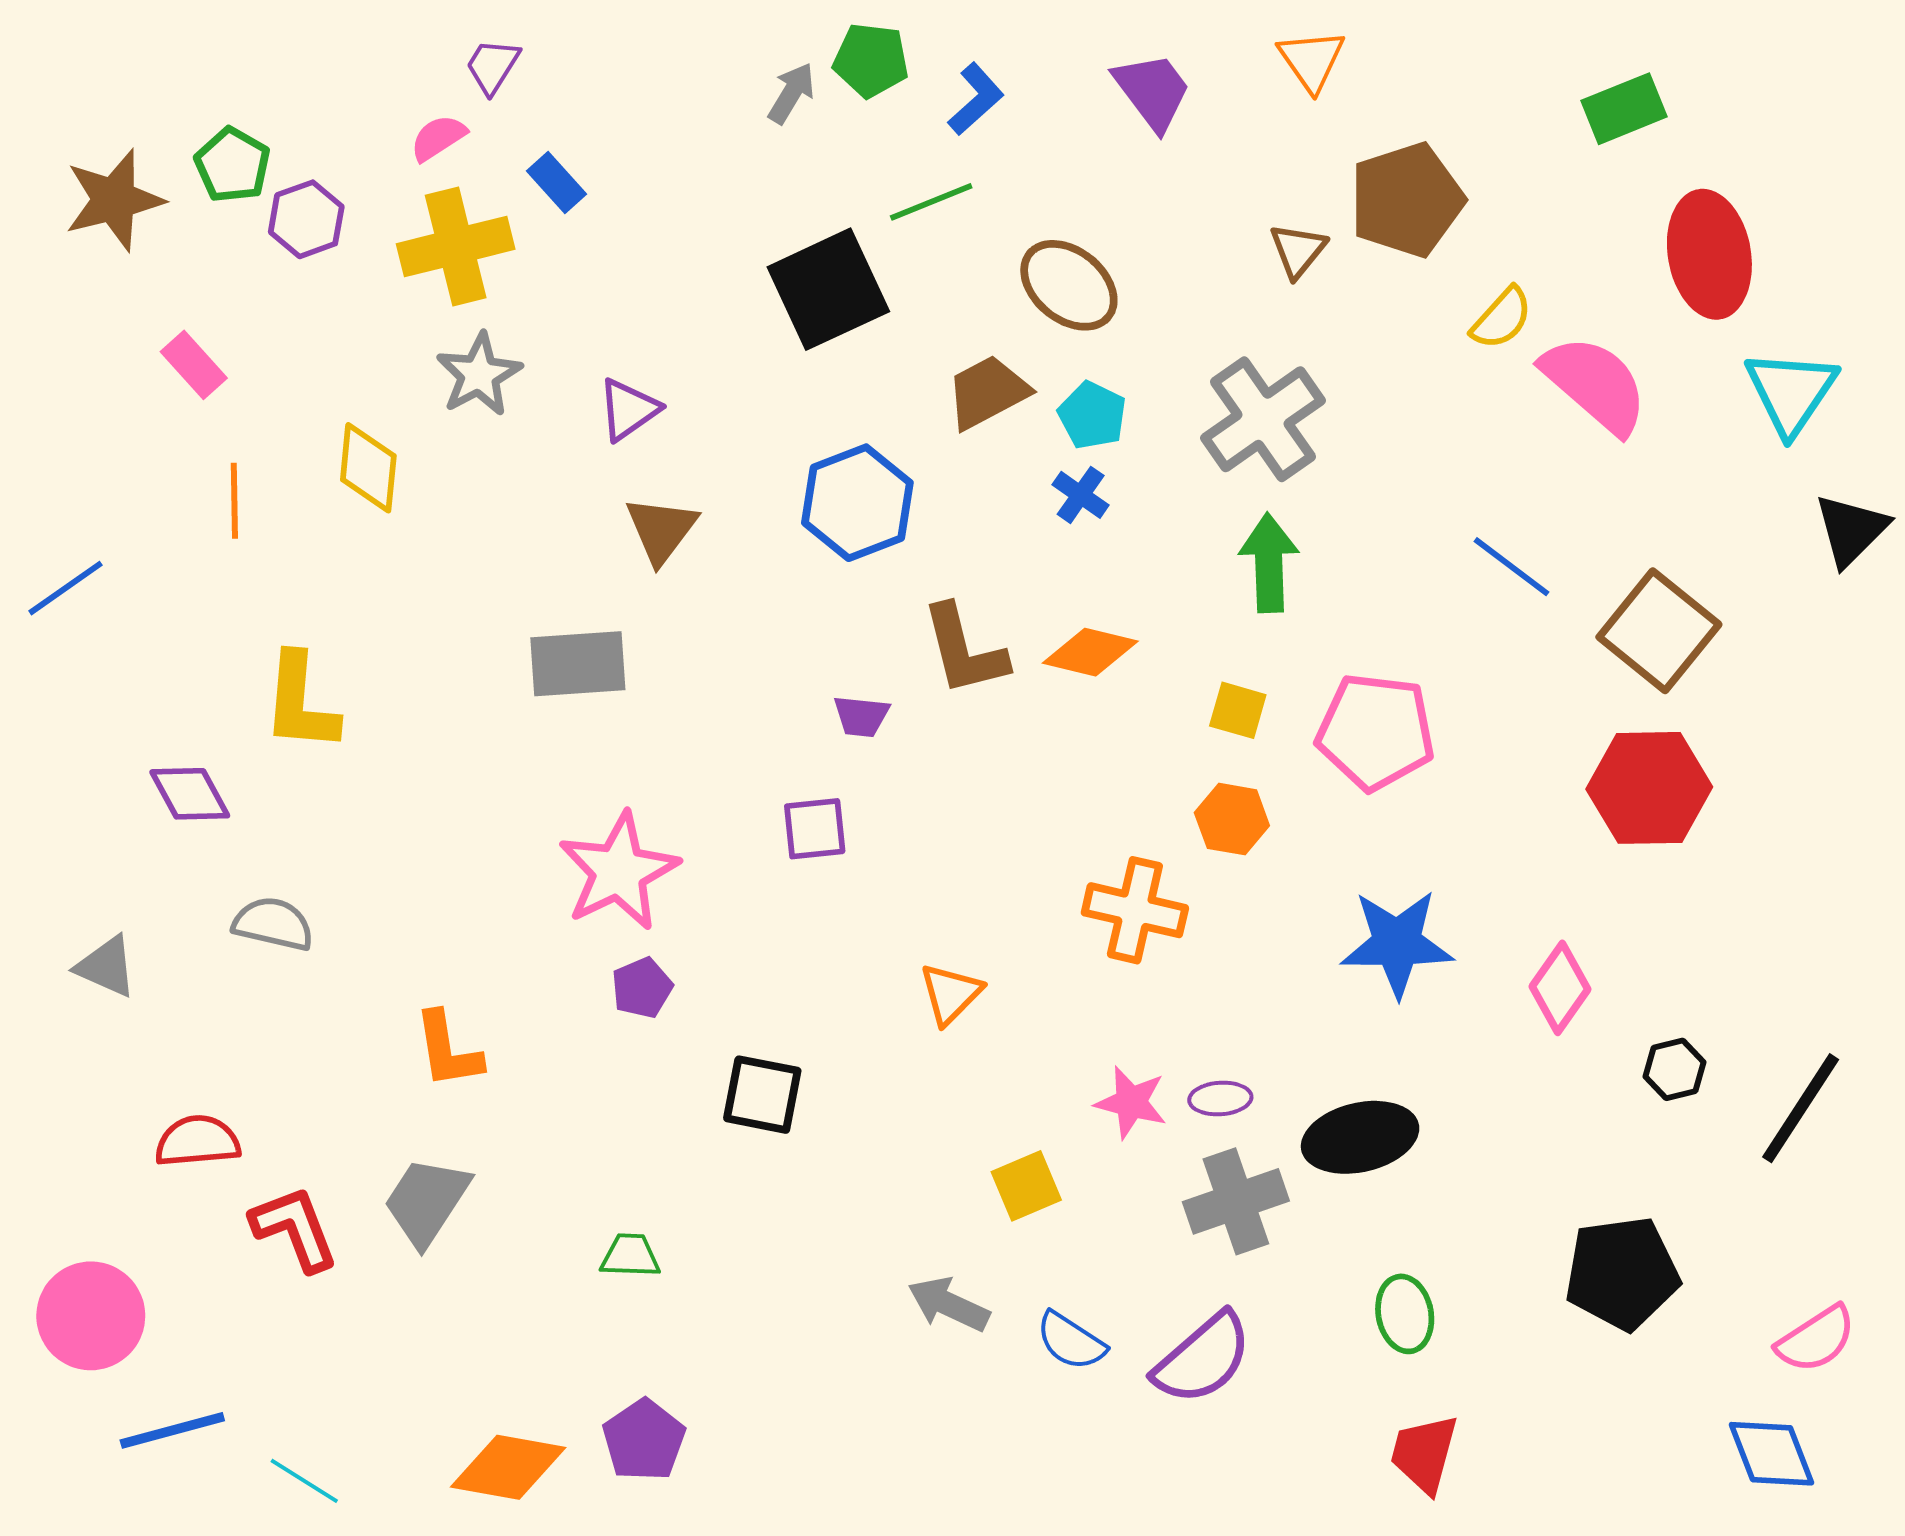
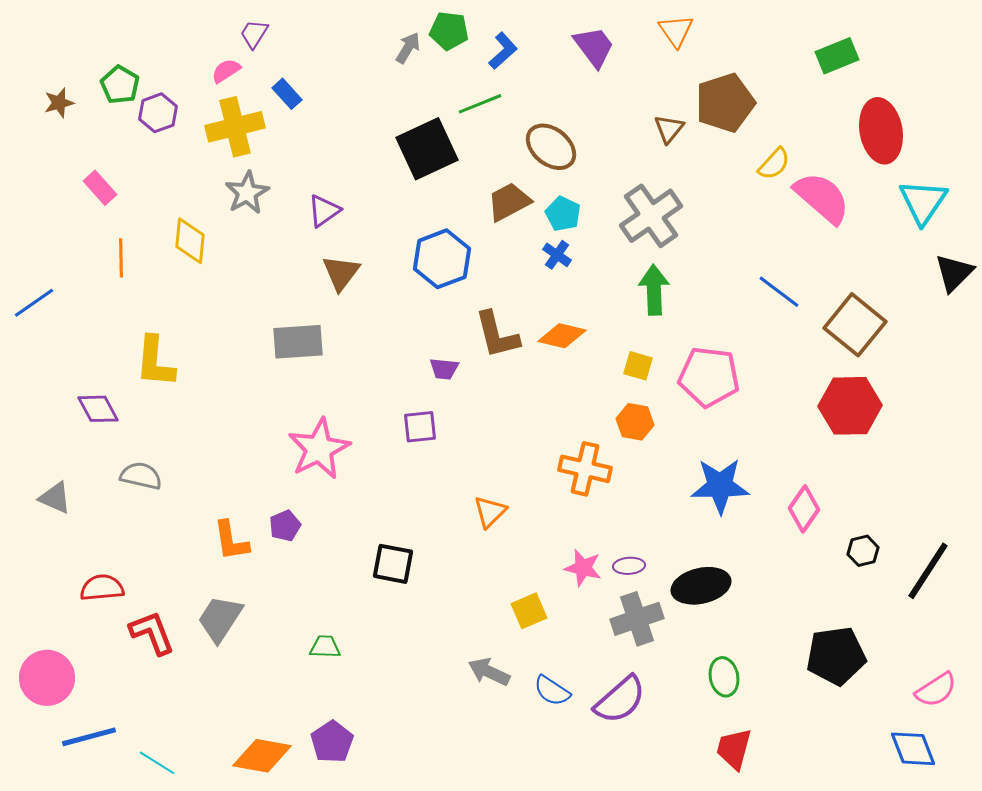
brown star: (114, 200) -> (59, 103), size x0.6
purple pentagon: (642, 988) -> (285, 526), moved

